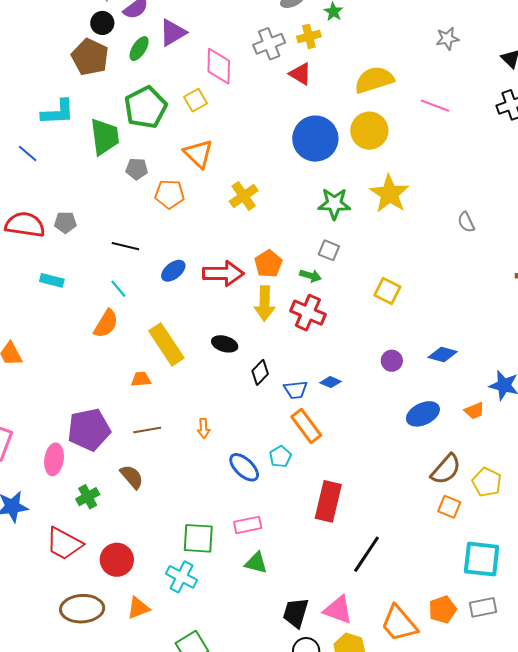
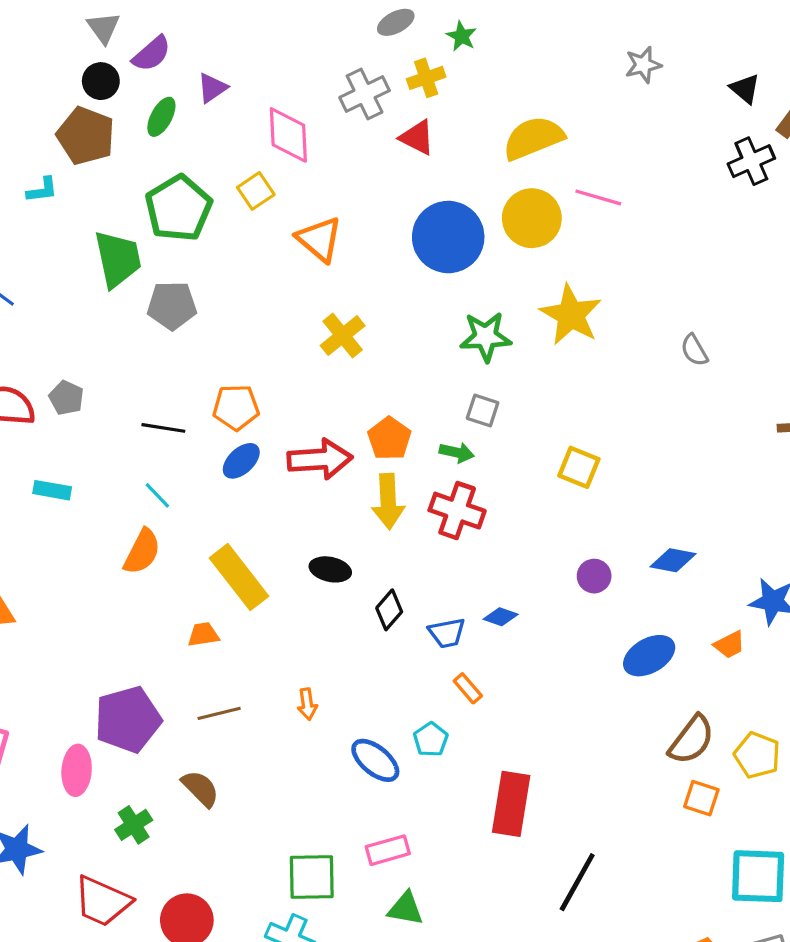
purple triangle: (173, 33) -> (212, 88), size x0.7
pink line: (435, 106) -> (598, 197), moved
cyan L-shape: (58, 112) -> (42, 190), moved, size x0.6
orange triangle: (198, 154) -> (319, 239), moved
gray pentagon: (137, 169) -> (172, 306), size x1.4
orange pentagon: (169, 194) -> (236, 407), moved
gray pentagon: (65, 222) -> (66, 398), turned 30
orange rectangle: (306, 426) -> (468, 688), size x0.6

